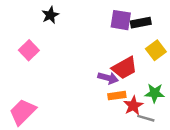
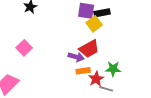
pink square: (29, 50) -> (24, 48), moved
yellow square: (156, 50) -> (94, 24), moved

